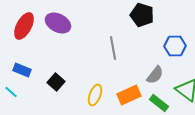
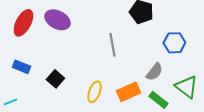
cyan line: (11, 92) -> (10, 102), moved, turned -64

